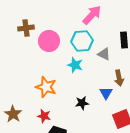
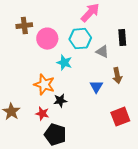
cyan star: (75, 65) -> (64, 63), moved
blue triangle: (106, 93) -> (96, 87), moved
black star: (82, 103) -> (60, 101), moved

